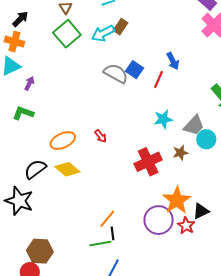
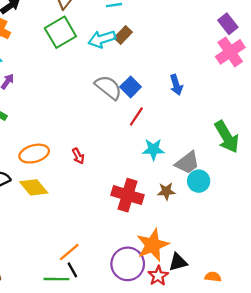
red line: (159, 79) -> (136, 117), moved
red cross: (148, 162) -> (127, 195), turned 32
black line: (113, 233) -> (72, 270), turned -32

